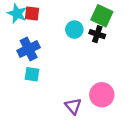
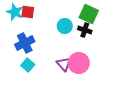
cyan square: (32, 74) -> (28, 65), turned 32
pink circle: (102, 95) -> (79, 63), moved
purple triangle: (73, 106) -> (64, 64), moved

